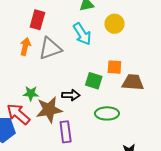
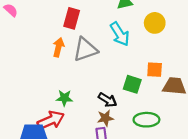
black arrow: (71, 95) -> (108, 100), turned 30
brown star: (49, 110) -> (105, 118), moved, size x0.6
red arrow: (18, 114) -> (51, 120), turned 115

